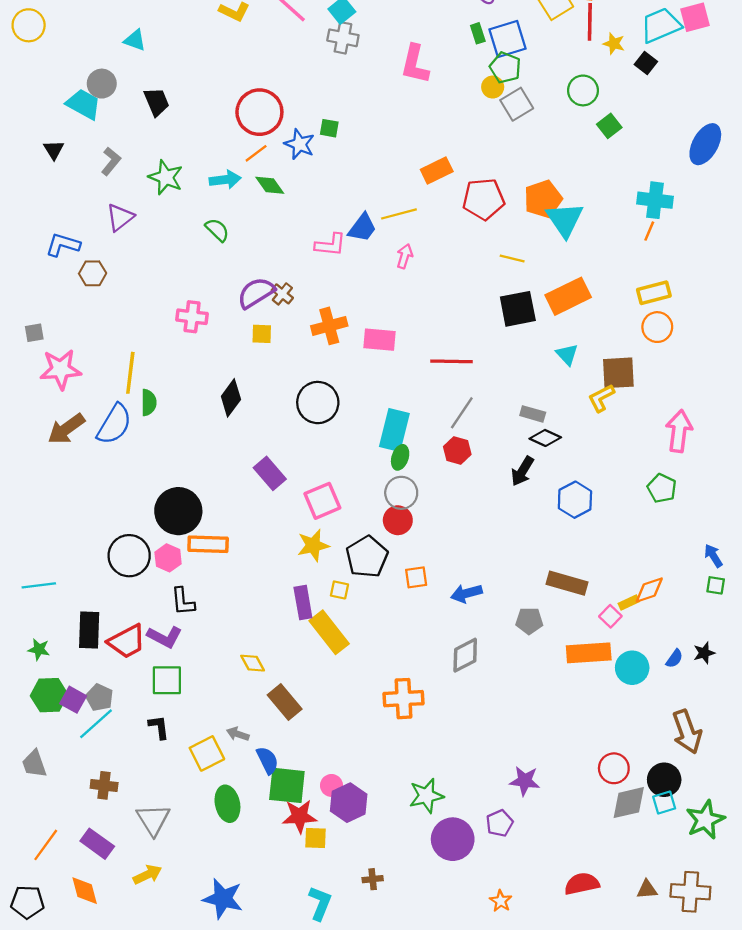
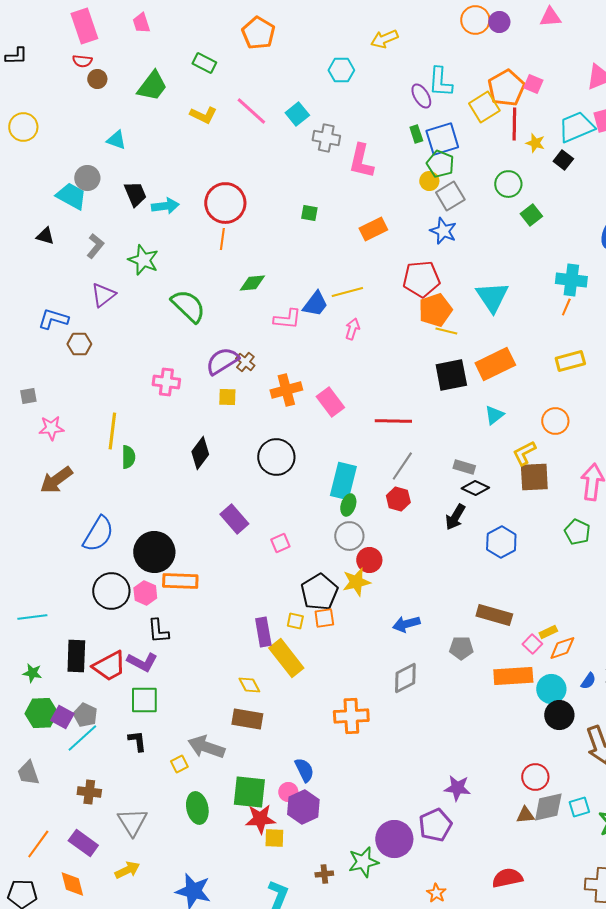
gray cross: (343, 38) -> (326, 138), moved
green square: (329, 128) -> (309, 213), moved
blue star: (299, 144) -> (443, 231), moved
black triangle: (54, 150) -> (45, 236), turned -42
orange line: (256, 153) -> (222, 239), turned -45
orange rectangle: (437, 170) -> (373, 229), moved
cyan arrow: (225, 180) -> (165, 206), moved
green diamond: (270, 185) -> (252, 283), moved, turned -60
orange pentagon: (543, 199) -> (435, 310), moved
green semicircle: (217, 230) -> (188, 306), size x1.6
orange circle: (657, 327) -> (555, 421), moved
pink rectangle: (380, 340) -> (330, 402), turned 48
cyan triangle: (567, 354) -> (494, 415), turned 35
pink star: (61, 369) -> (51, 428), size x0.7
brown square: (618, 373) -> (534, 477), moved
blue semicircle: (114, 424) -> (98, 534), moved
pink square: (322, 501) -> (280, 543), size x0.6
red circle: (398, 520) -> (369, 560), moved
yellow star: (313, 545) -> (356, 582), moved
orange square: (416, 577) -> (324, 618), moved
orange diamond: (649, 590) -> (562, 648), moved
yellow diamond: (253, 663) -> (249, 685), moved
brown rectangle: (285, 702) -> (247, 719), turned -40
gray arrow: (238, 734) -> (206, 747), size x1.8
yellow square: (207, 753) -> (179, 764), size x0.6
blue semicircle: (267, 760) -> (304, 770), moved
black circle: (664, 780) -> (559, 715), moved
green star: (426, 796) -> (363, 862), moved
purple pentagon: (500, 823) -> (435, 825), size x1.4
brown triangle: (647, 889) -> (525, 815), moved

